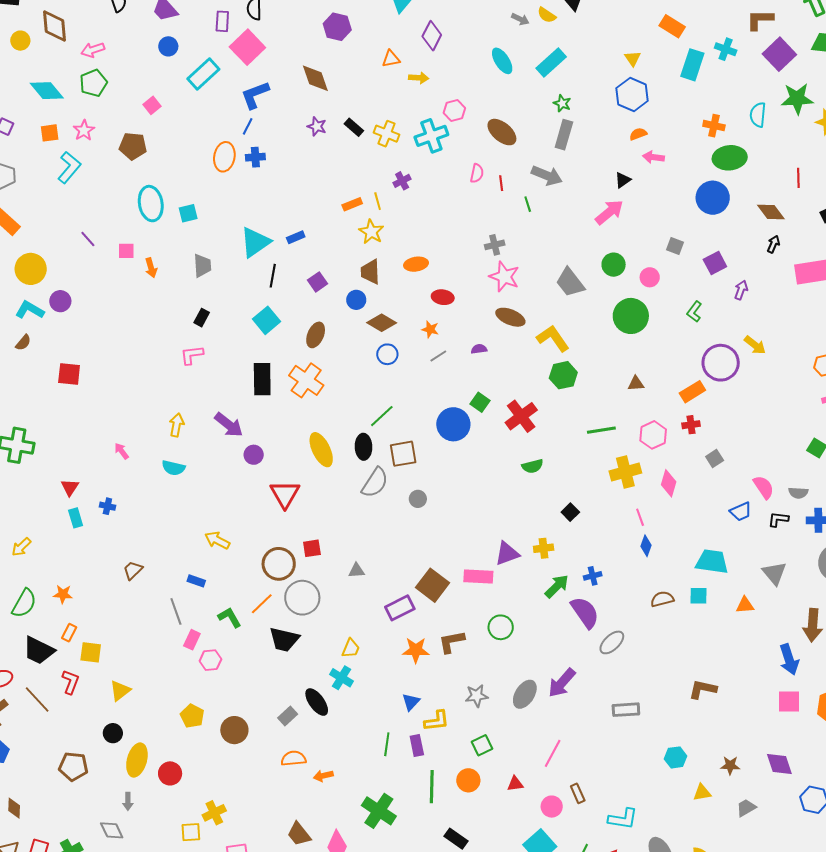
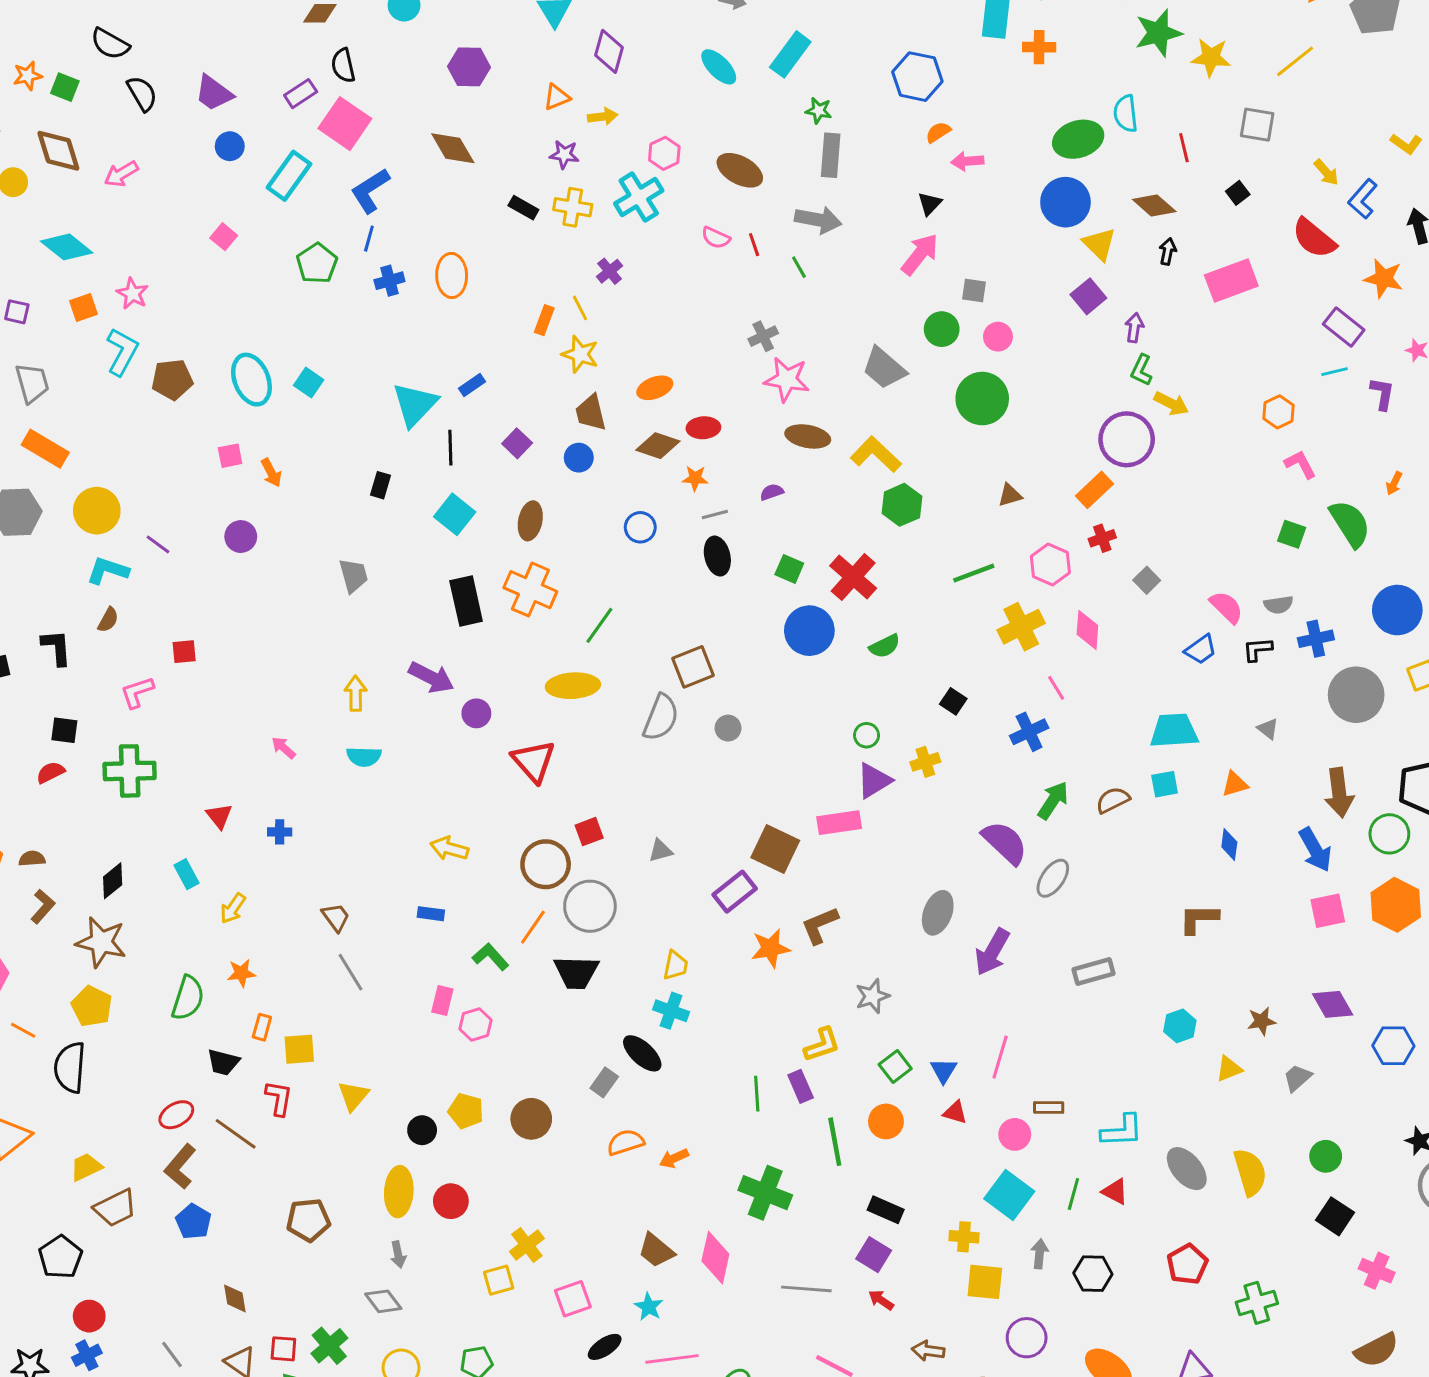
purple rectangle: (222, 21) -> (301, 94), turned 65
yellow triangle: (633, 58) -> (1099, 244), moved, size x1.4
green pentagon: (93, 83) -> (317, 263), moved
cyan semicircle: (758, 115) -> (1126, 113), moved
purple star: (317, 126) -> (564, 154), moved
orange cross: (714, 126) -> (1039, 47), moved
brown pentagon: (133, 146) -> (172, 380), moved
orange ellipse: (224, 157) -> (452, 275), moved
pink semicircle: (477, 173) -> (716, 238), turned 114
orange rectangle: (352, 204) -> (544, 320), turned -36
cyan square: (188, 213) -> (309, 383), turned -30
purple line: (88, 239) -> (158, 544), moved
gray square: (675, 246) -> (974, 290), moved
gray trapezoid: (202, 265) -> (354, 576), moved
purple circle: (60, 301) -> (241, 537), moved
green L-shape: (694, 312) -> (1141, 370), moved
black rectangle: (202, 318) -> (381, 485), moved
brown diamond: (382, 323) -> (658, 446), moved
pink L-shape: (192, 355) -> (137, 692), moved
gray line: (438, 356) -> (715, 514), turned 30
red square: (69, 374) -> (184, 652), size x0.7
green line: (382, 416) -> (599, 625), moved
blue circle: (453, 424) -> (809, 631), moved
black ellipse: (364, 447) -> (717, 556), moved
yellow ellipse: (321, 450) -> (573, 686), turned -56
cyan rectangle: (76, 518) -> (187, 874), moved
blue diamond: (646, 546) -> (1229, 844), moved
yellow arrow: (21, 547) -> (233, 908), moved
brown trapezoid: (133, 570) -> (336, 917), turned 110
gray triangle: (774, 573) -> (1268, 729), size x0.6
blue cross: (593, 576) -> (1029, 732), moved, size x1.4
green arrow: (557, 586) -> (1053, 800), moved
gray line: (176, 611) -> (350, 972), moved
green circle: (501, 627) -> (867, 735), moved, size x0.7
black trapezoid: (39, 651) -> (223, 1062), size x0.7
gray ellipse: (525, 694) -> (938, 913), moved
blue triangle: (411, 702) -> (944, 1071), moved
black circle: (113, 733) -> (422, 1130), moved
red triangle: (515, 784) -> (955, 1112), turned 36
brown rectangle: (578, 793) -> (1049, 1108), turned -54

